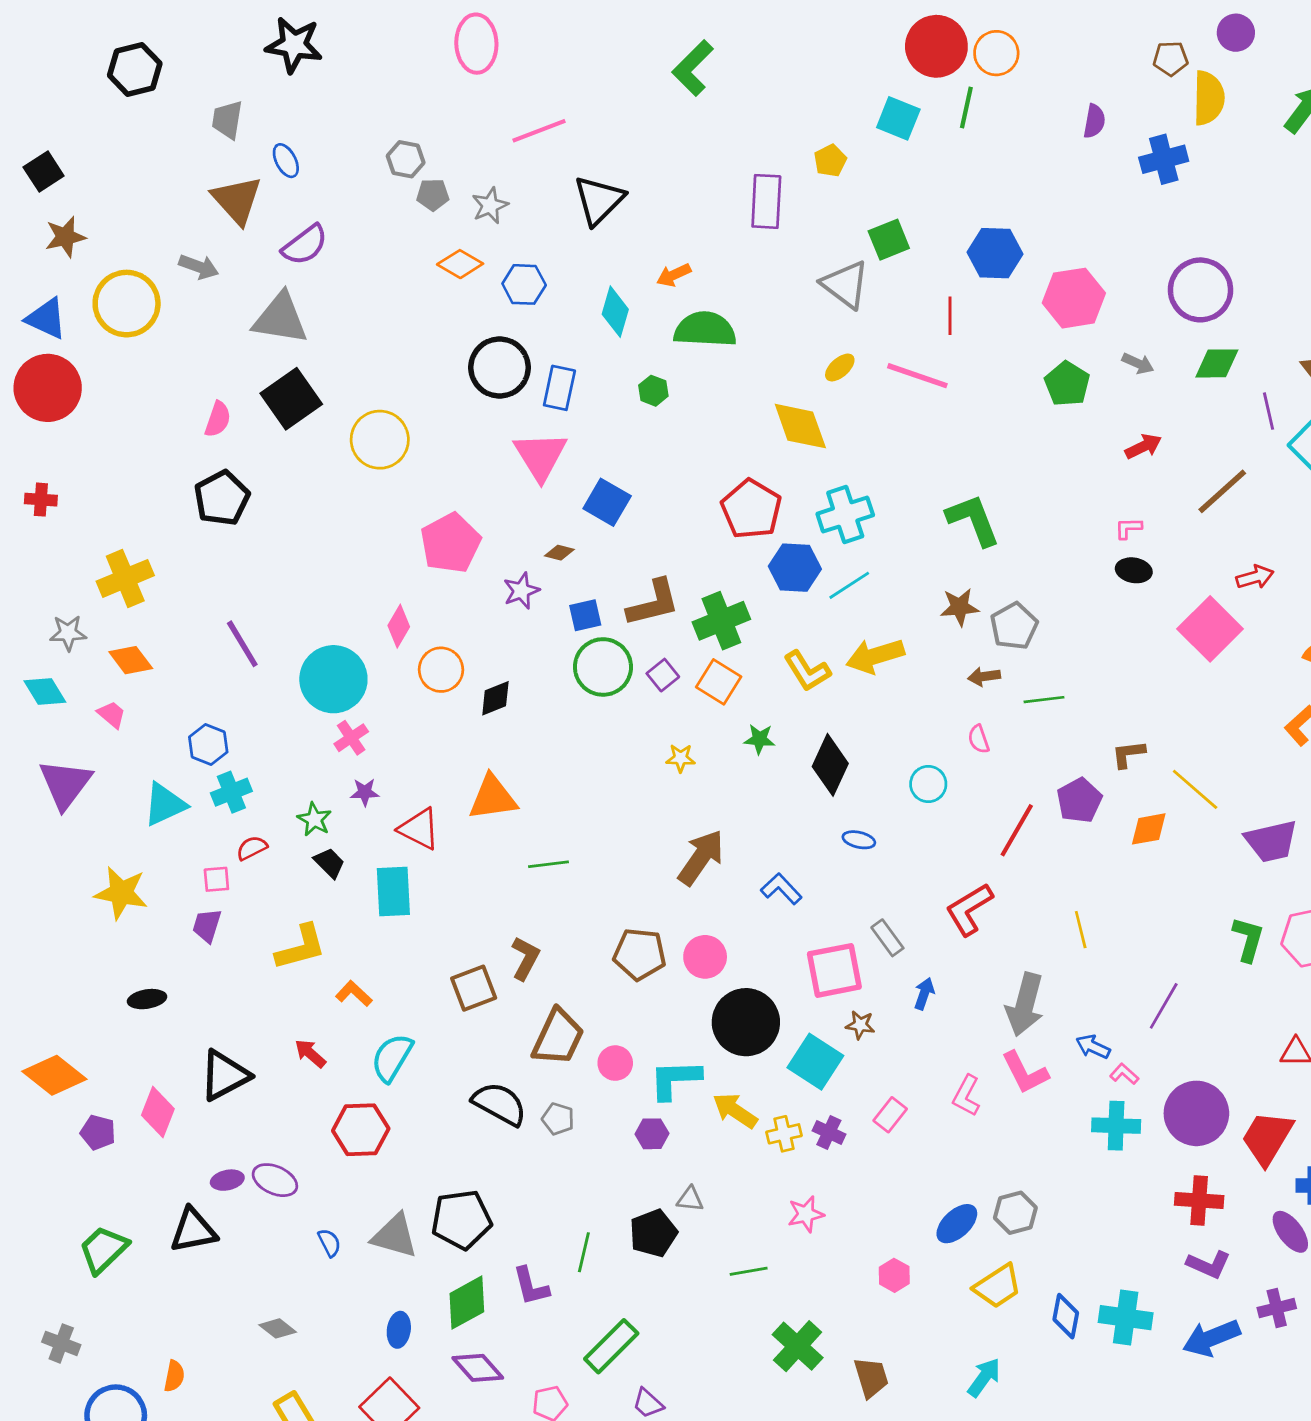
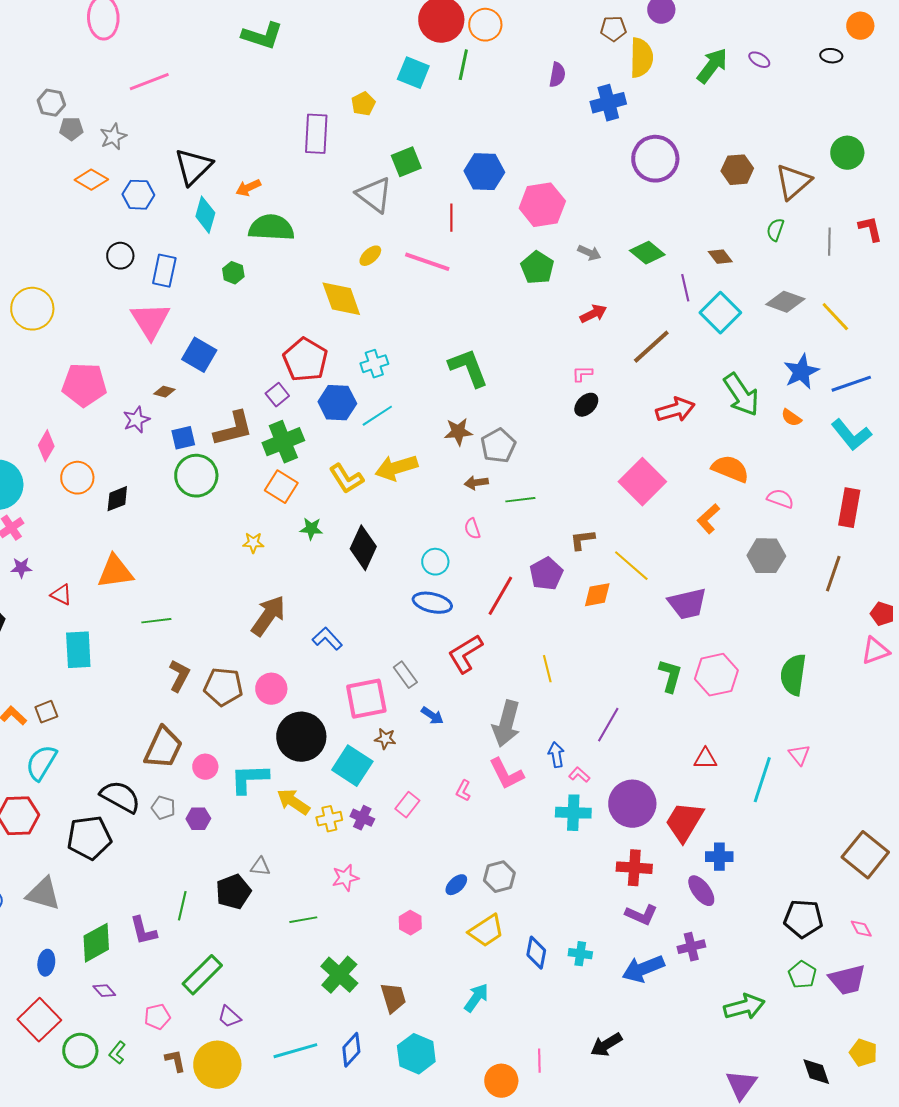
green L-shape: (693, 68) -> (262, 36), turned -117
black triangle: (599, 200) -> (193, 167), moved
purple circle: (1200, 290) -> (655, 159), moved
green diamond: (1217, 363) -> (647, 253), turned 40
black circle: (500, 368) -> (120, 256), size x0.6
cyan cross: (845, 515) -> (374, 364), size x0.7
pink pentagon: (451, 543) -> (84, 385), turned 30
black ellipse: (1134, 570) -> (586, 405), turned -55
red arrow: (1255, 577) -> (675, 410), size x1.4
pink square: (1210, 629) -> (642, 482), moved
purple square: (663, 675) -> (277, 395), moved
red triangle: (419, 829) -> (61, 595), size x0.7
blue ellipse: (859, 840) -> (432, 603), moved, size x1.6
cyan rectangle: (393, 892) -> (78, 650), moved
brown L-shape: (525, 958) -> (179, 676), moved
brown square: (474, 988) -> (46, 712), moved, size x0.7
blue arrow: (924, 994) -> (432, 716), turned 105
blue arrow: (1093, 1047) -> (556, 755), turned 55
pink L-shape: (966, 1096) -> (463, 791), size x0.7
purple hexagon: (652, 1134) -> (198, 819), moved
black pentagon: (461, 1220) -> (89, 838), moved
blue ellipse: (957, 1224) -> (456, 885), size x0.7
cyan cross: (1126, 1318) -> (580, 954), size x0.6
purple diamond: (478, 1368) -> (104, 991), size x0.6

